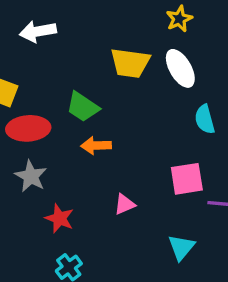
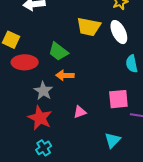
gray star: (31, 176) -> (43, 91), moved
red star: (59, 218) -> (40, 118), size x1.4

